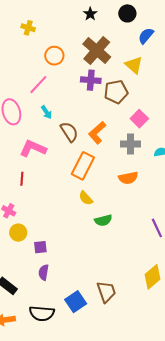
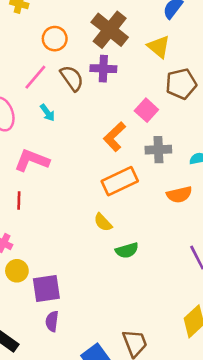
brown pentagon: (116, 92) -> (181, 84), moved
pink square: (139, 119) -> (146, 110), moved
brown semicircle: (69, 132) -> (72, 78), moved
orange rectangle: (83, 166) -> (120, 181), moved, turned 40
orange semicircle: (128, 178) -> (179, 195), moved
purple square: (40, 247) -> (46, 289), size x1.6

